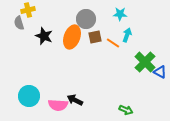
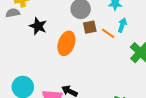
gray semicircle: (19, 23) -> (13, 13), turned 96
orange ellipse: (72, 37) -> (66, 43), moved

